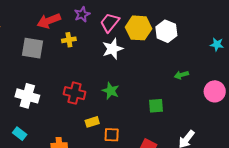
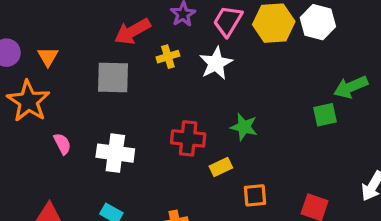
white star: (113, 49) -> (216, 63), moved
green arrow: (181, 75) -> (351, 87), size x1.5
green square: (156, 106) -> (325, 115), moved
yellow rectangle: (92, 122) -> (221, 167), moved

